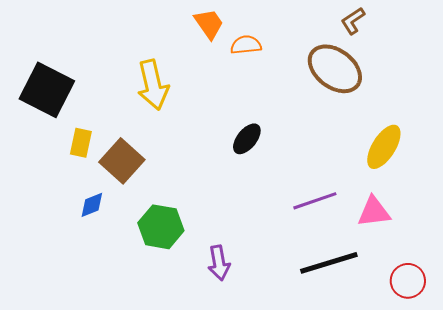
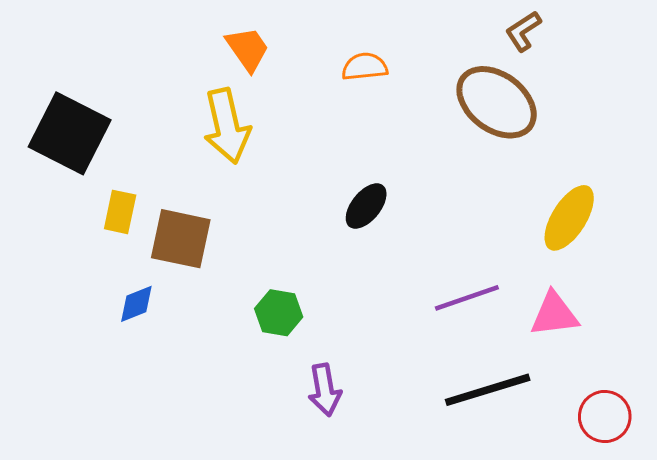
orange trapezoid: (209, 24) -> (248, 49), moved
brown square: (122, 161) -> (181, 239), turned -30
green hexagon: (161, 227) -> (279, 313), moved, size x0.7

